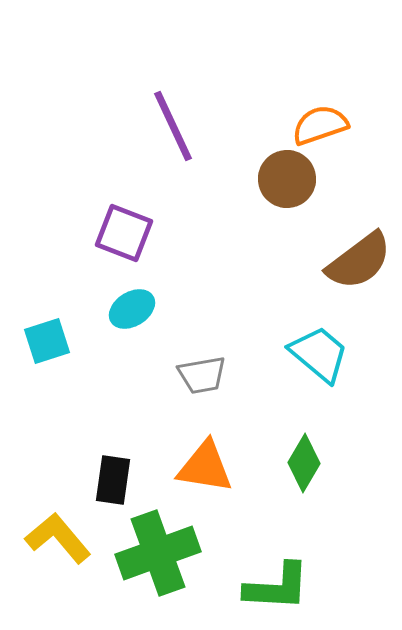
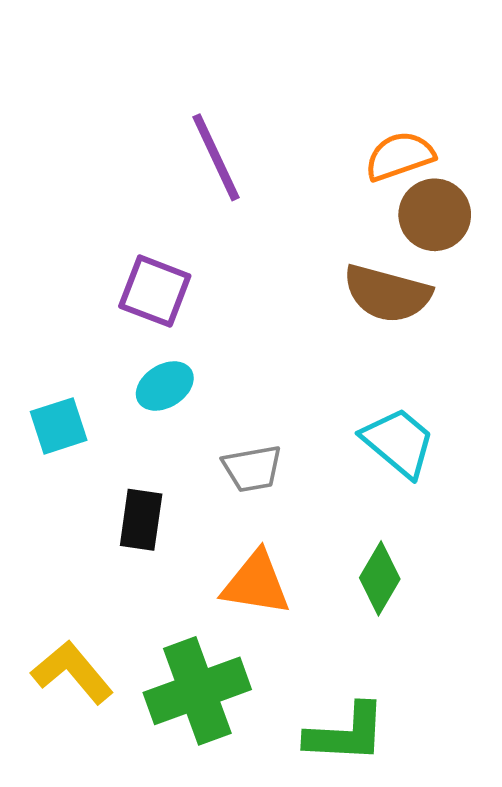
brown circle: (287, 179) -> (435, 215), moved
brown semicircle: (359, 261) -> (387, 294), moved, turned 52
black rectangle: (113, 480) -> (141, 520), moved

